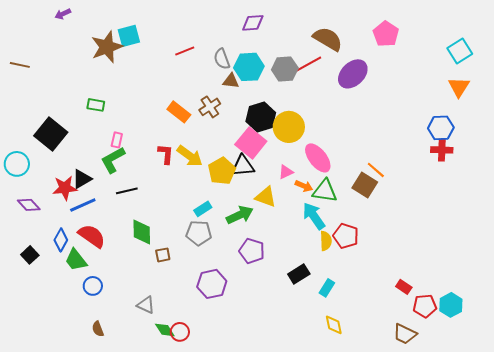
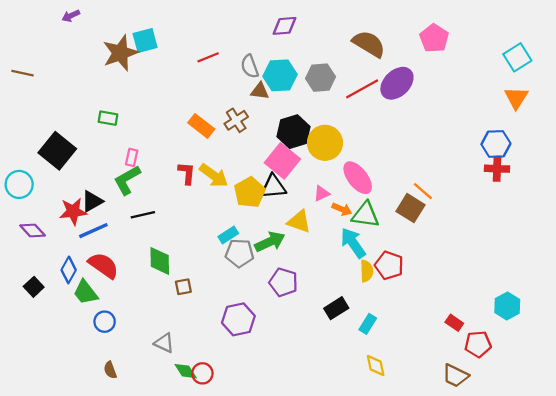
red line: (307, 65) -> (362, 89), moved
gray pentagon: (199, 233) -> (240, 253), moved
cyan hexagon: (451, 305) -> (507, 306), moved

